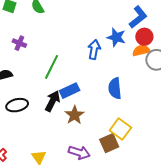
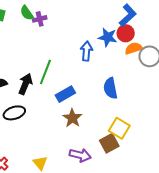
red circle: (144, 37) -> (126, 33), moved
purple cross: (19, 43) -> (40, 19), moved, turned -32
black arrow: (53, 101) -> (25, 84), moved

